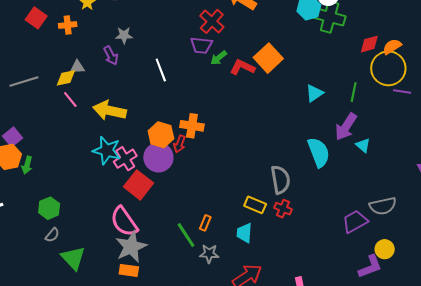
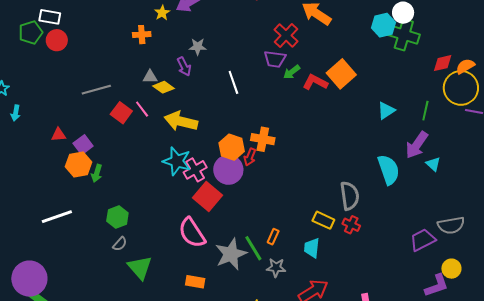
red square: (36, 18) -> (121, 113), moved
yellow diamond: (66, 78) -> (163, 87), moved, turned 45
gray star: (131, 247) -> (231, 254), moved

